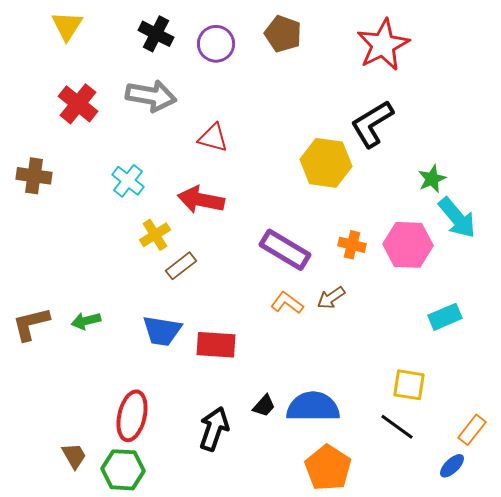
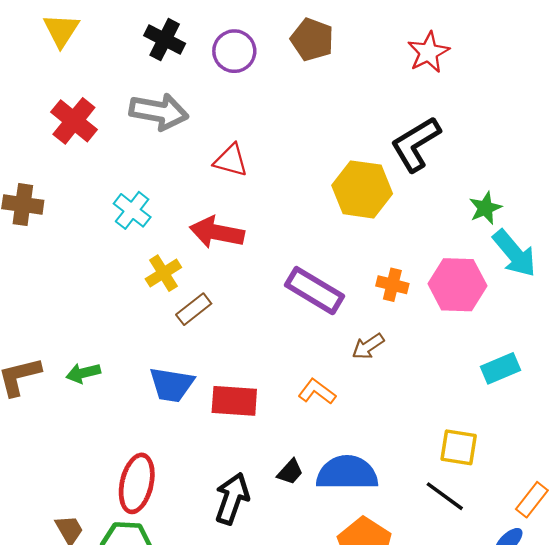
red star: (383, 45) -> (428, 52), size x0.7
orange L-shape: (287, 303) -> (317, 392), moved

